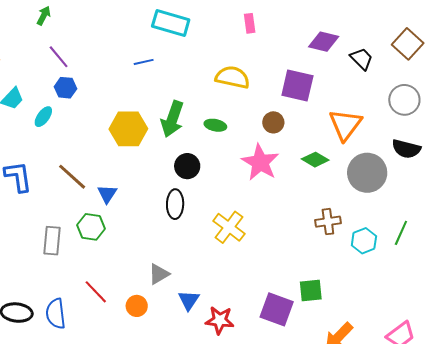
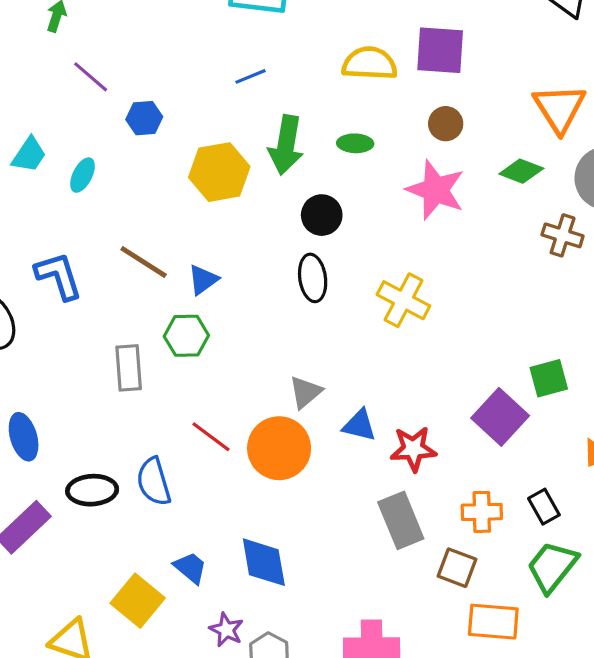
blue line: (144, 62) -> (251, 76), moved
purple square: (297, 85) -> (440, 50), moved
blue hexagon: (65, 88) -> (144, 118), moved
blue triangle: (107, 194) -> (203, 280), turned 30
brown cross: (328, 222) -> (563, 235), moved, turned 35
blue triangle: (189, 300) -> (359, 425), turned -40
orange circle: (137, 306) -> (279, 448), size x1.8
purple square: (277, 309) -> (500, 417), turned 32

